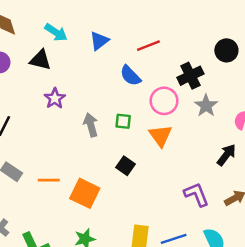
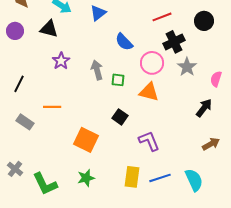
red line: (148, 46) -> (162, 17), moved
gray arrow: (91, 125) -> (97, 70), moved
orange triangle: (160, 136) -> (149, 92), turned -40
orange line: (49, 180) -> (52, 107), moved
purple L-shape: (196, 194) -> (149, 141), moved

